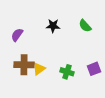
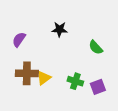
green semicircle: (85, 26) -> (96, 47), moved
purple square: (94, 69) -> (98, 87), moved

